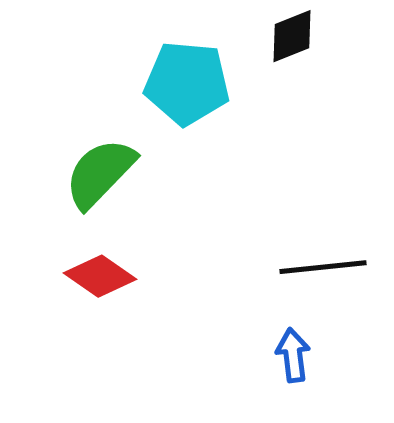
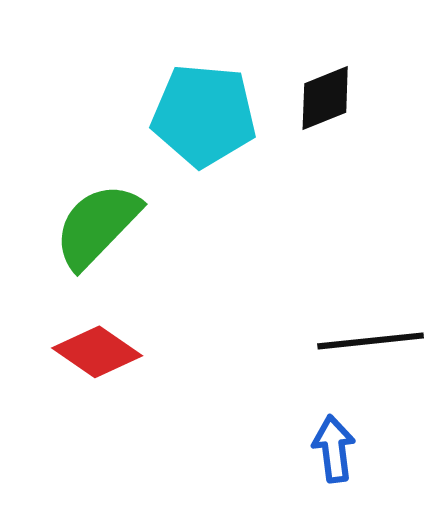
black diamond: (292, 36) -> (325, 98), moved

